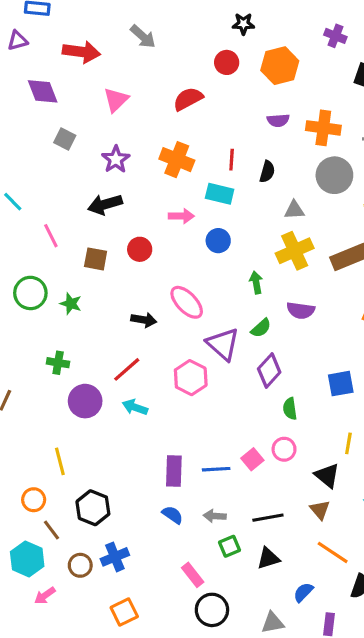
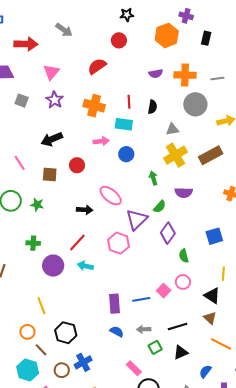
orange hexagon: (280, 66) -> (167, 35), moved
purple star: (116, 159) -> (55, 100), moved
purple triangle: (223, 344) -> (137, 220), turned 40

